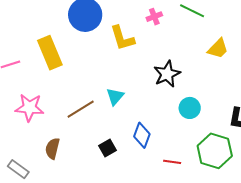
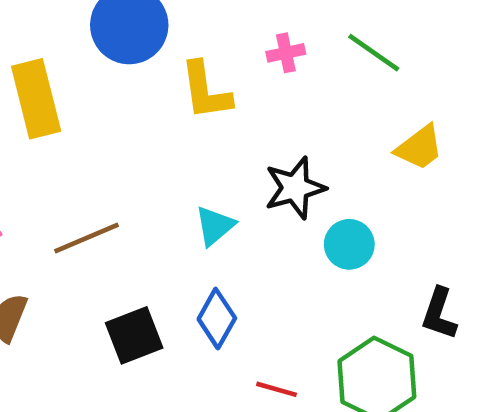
cyan triangle: (115, 96) -> (215, 226), moved
cyan circle: (190, 108) -> (349, 244), moved
black square: (107, 148) -> (134, 335), size x1.4

